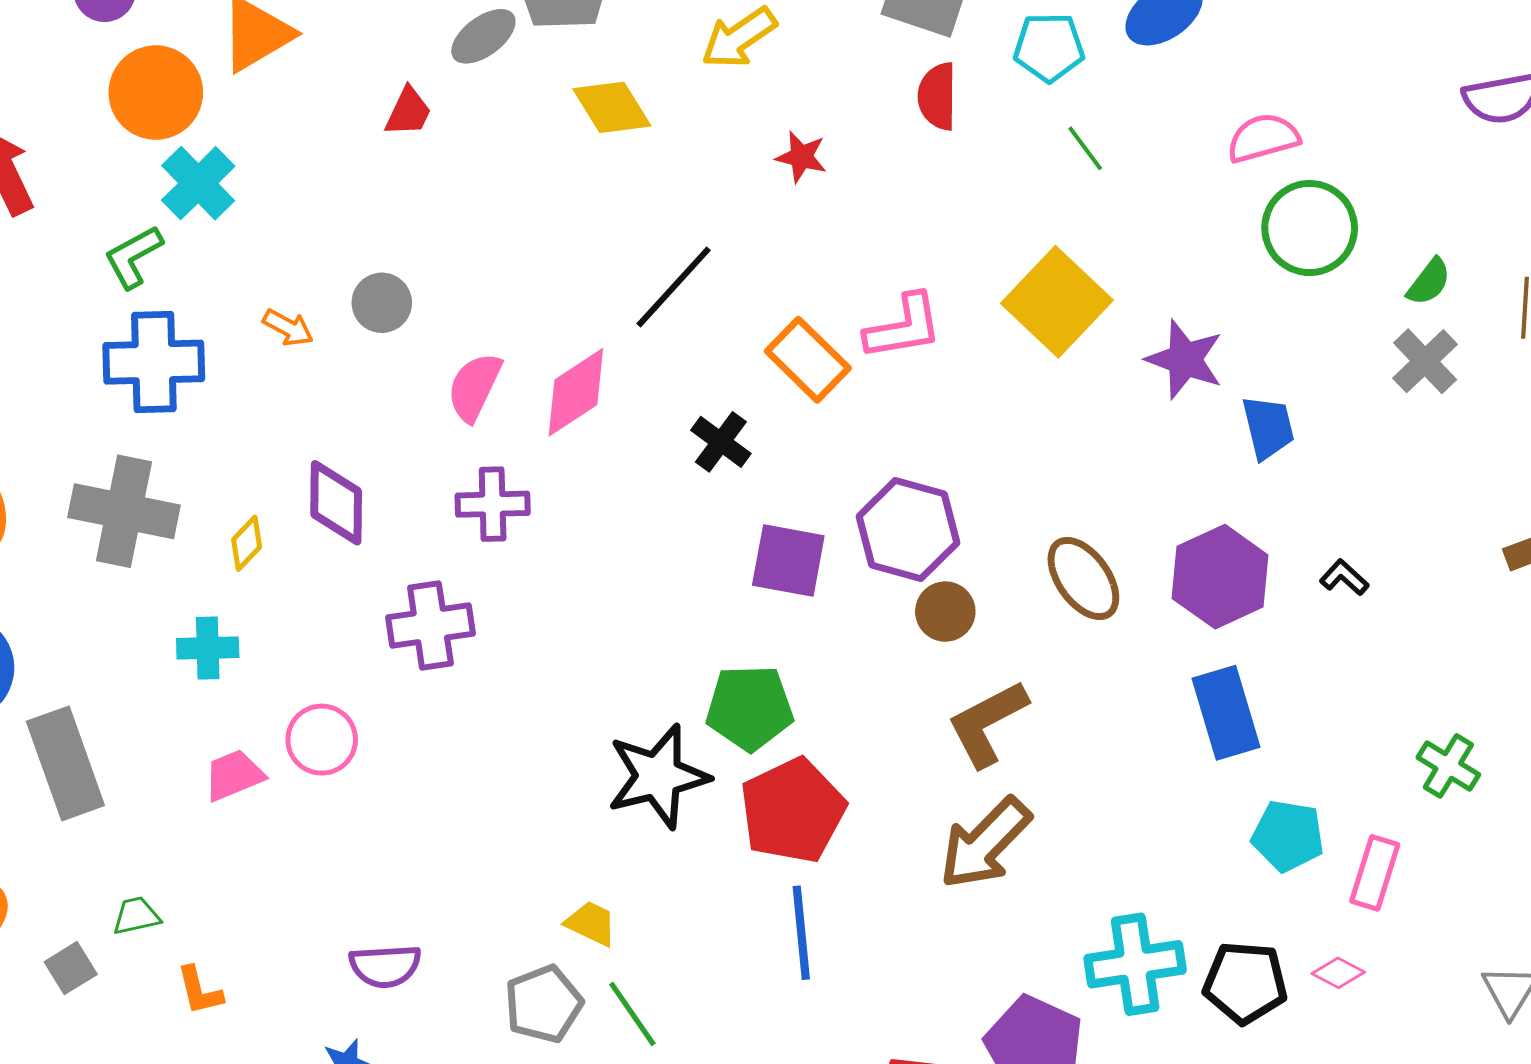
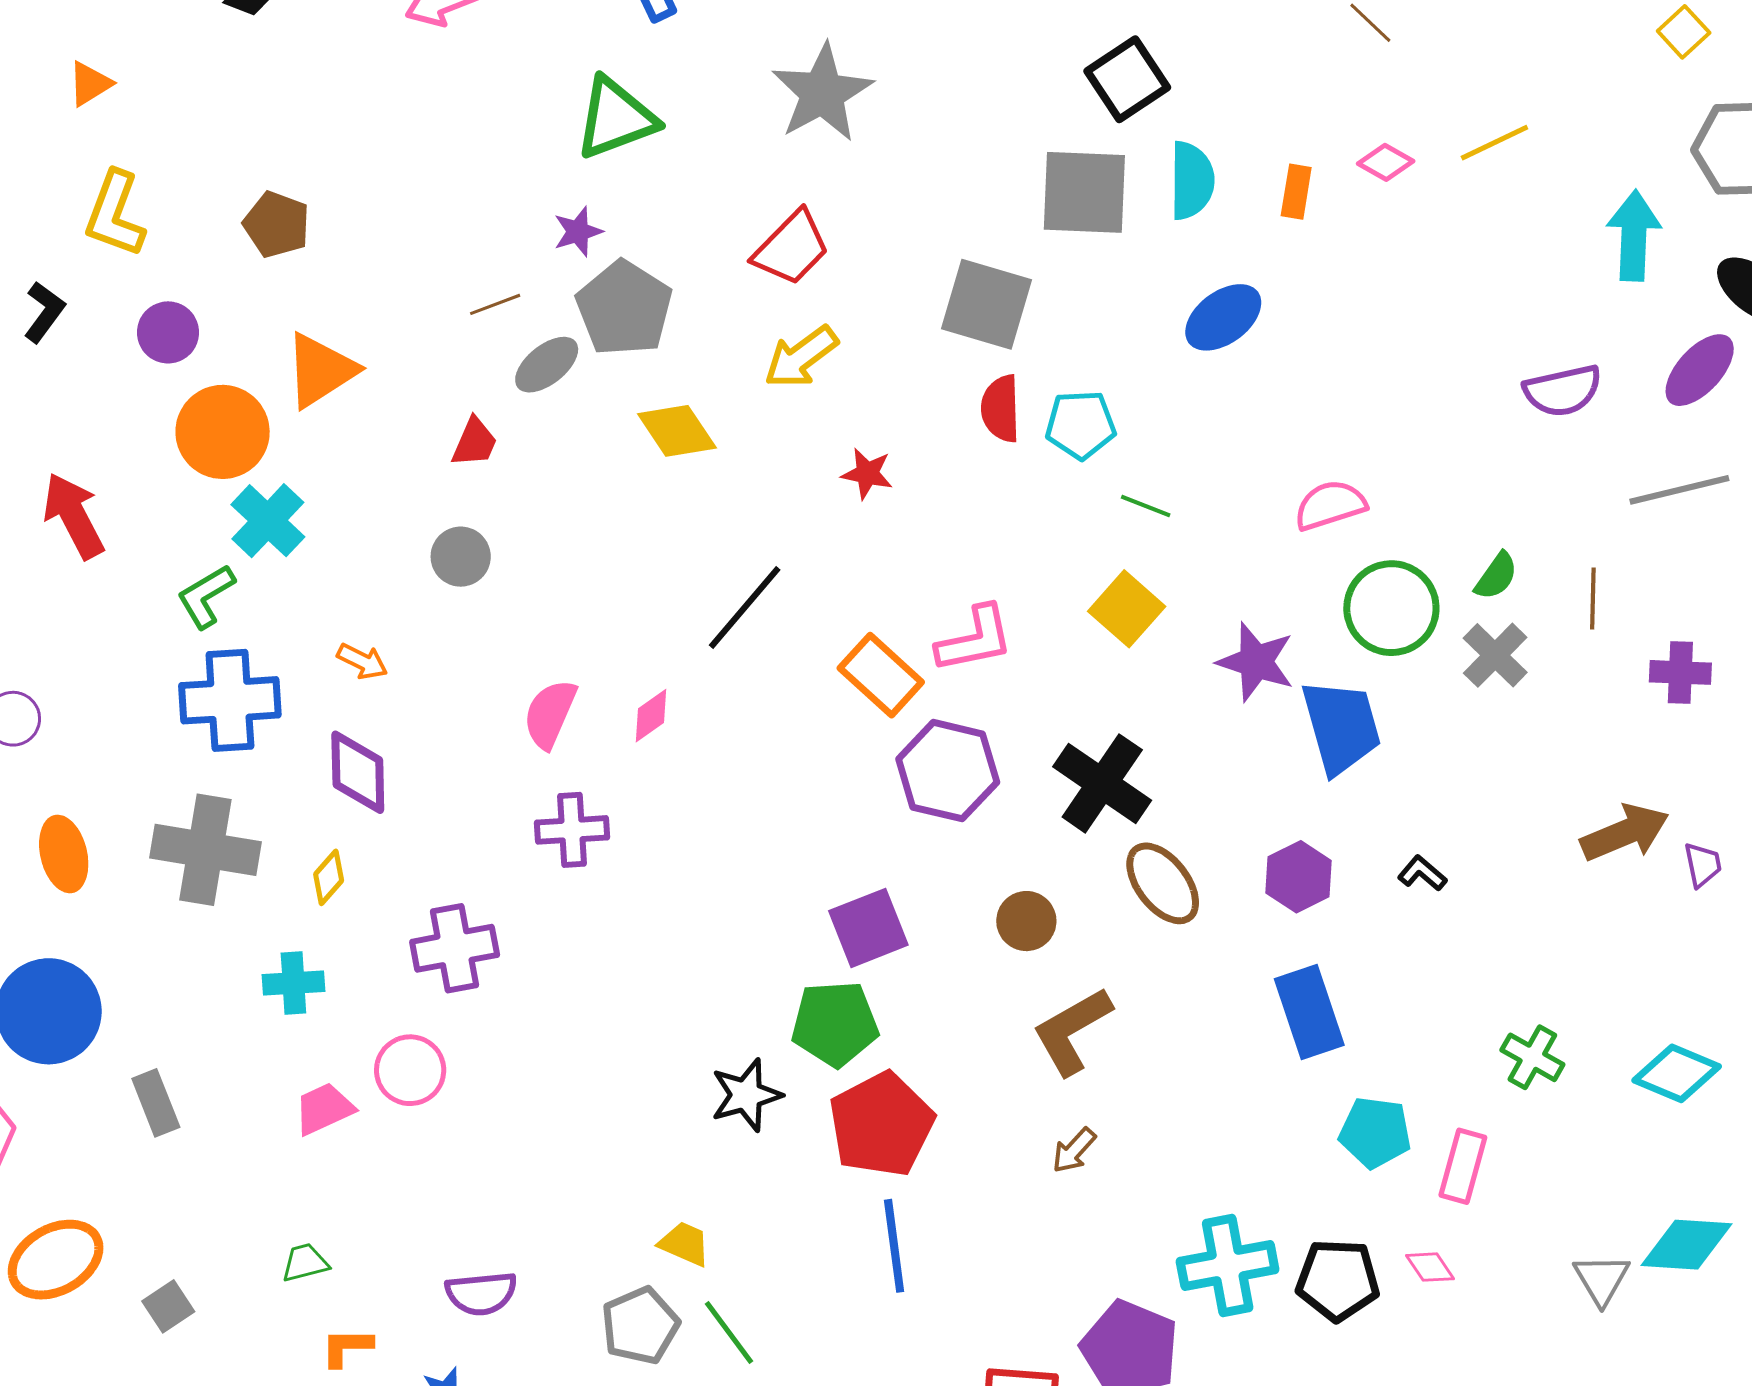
cyan pentagon: (1049, 47) -> (1081, 425), moved
pink semicircle: (1263, 138) -> (1330, 505), moved
green line: (1085, 148) -> (1146, 506), moved, turned -30
green circle: (1310, 228) -> (1391, 608), moved
yellow square: (1057, 302) -> (1127, 609), size x0.7
gray circle: (382, 303) -> (461, 557), moved
pink diamond: (576, 392) -> (651, 716), size x0.6
blue trapezoid: (1268, 427) -> (1341, 727), size x1.5
black cross: (721, 442) -> (1102, 783), moved, size x1.6
purple diamond: (336, 503) -> (358, 772), moved
purple hexagon: (908, 530) -> (948, 771), moved
purple square: (788, 561) -> (868, 928), moved, turned -30
purple hexagon: (1220, 577) -> (1299, 877), size x0.7
purple cross: (430, 626) -> (455, 948), moved
gray rectangle: (65, 763) -> (156, 1103), size x0.6
black star: (658, 776) -> (746, 1095), size x0.7
brown arrow: (985, 843) -> (1074, 1150), size x0.5
green trapezoid: (136, 916) -> (305, 1263), moved
pink diamond: (1338, 973) -> (1430, 1267), turned 30
orange L-shape: (200, 991) -> (347, 1347), moved, turned 106

